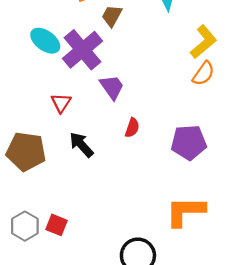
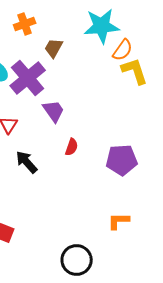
yellow L-shape: (203, 42) -> (135, 71), turned -68
orange semicircle: (203, 73) -> (123, 50), moved
orange L-shape: (185, 211) -> (119, 221), size x0.6

